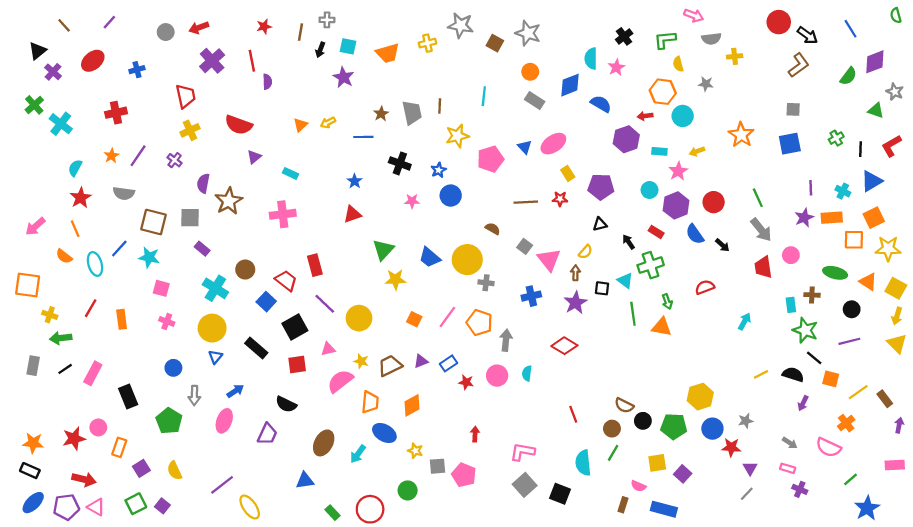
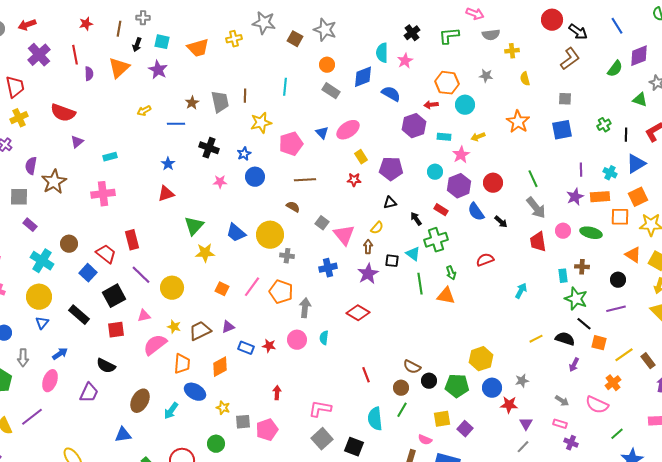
yellow semicircle: (678, 64) -> (525, 79), moved
orange triangle: (300, 125) -> (119, 68), moved, size x1.6
cyan rectangle: (291, 173) -> (110, 157), turned -40
brown line: (526, 202) -> (305, 180), moved
green ellipse: (835, 273) -> (591, 233), moved
blue rectangle: (448, 363) -> (246, 348), moved, turned 56
pink pentagon: (464, 475) -> (267, 430), turned 30
purple line: (222, 485) -> (32, 417), moved

